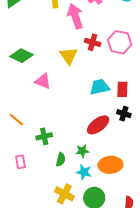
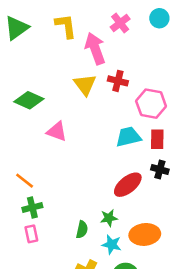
pink hexagon: (120, 42) -> (151, 104), moved
yellow triangle: (69, 56) -> (85, 85), moved
green cross: (44, 136) -> (32, 207), moved

